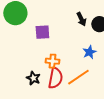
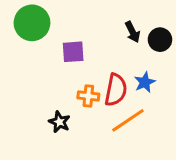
red semicircle: (55, 78) -> (116, 90), moved

